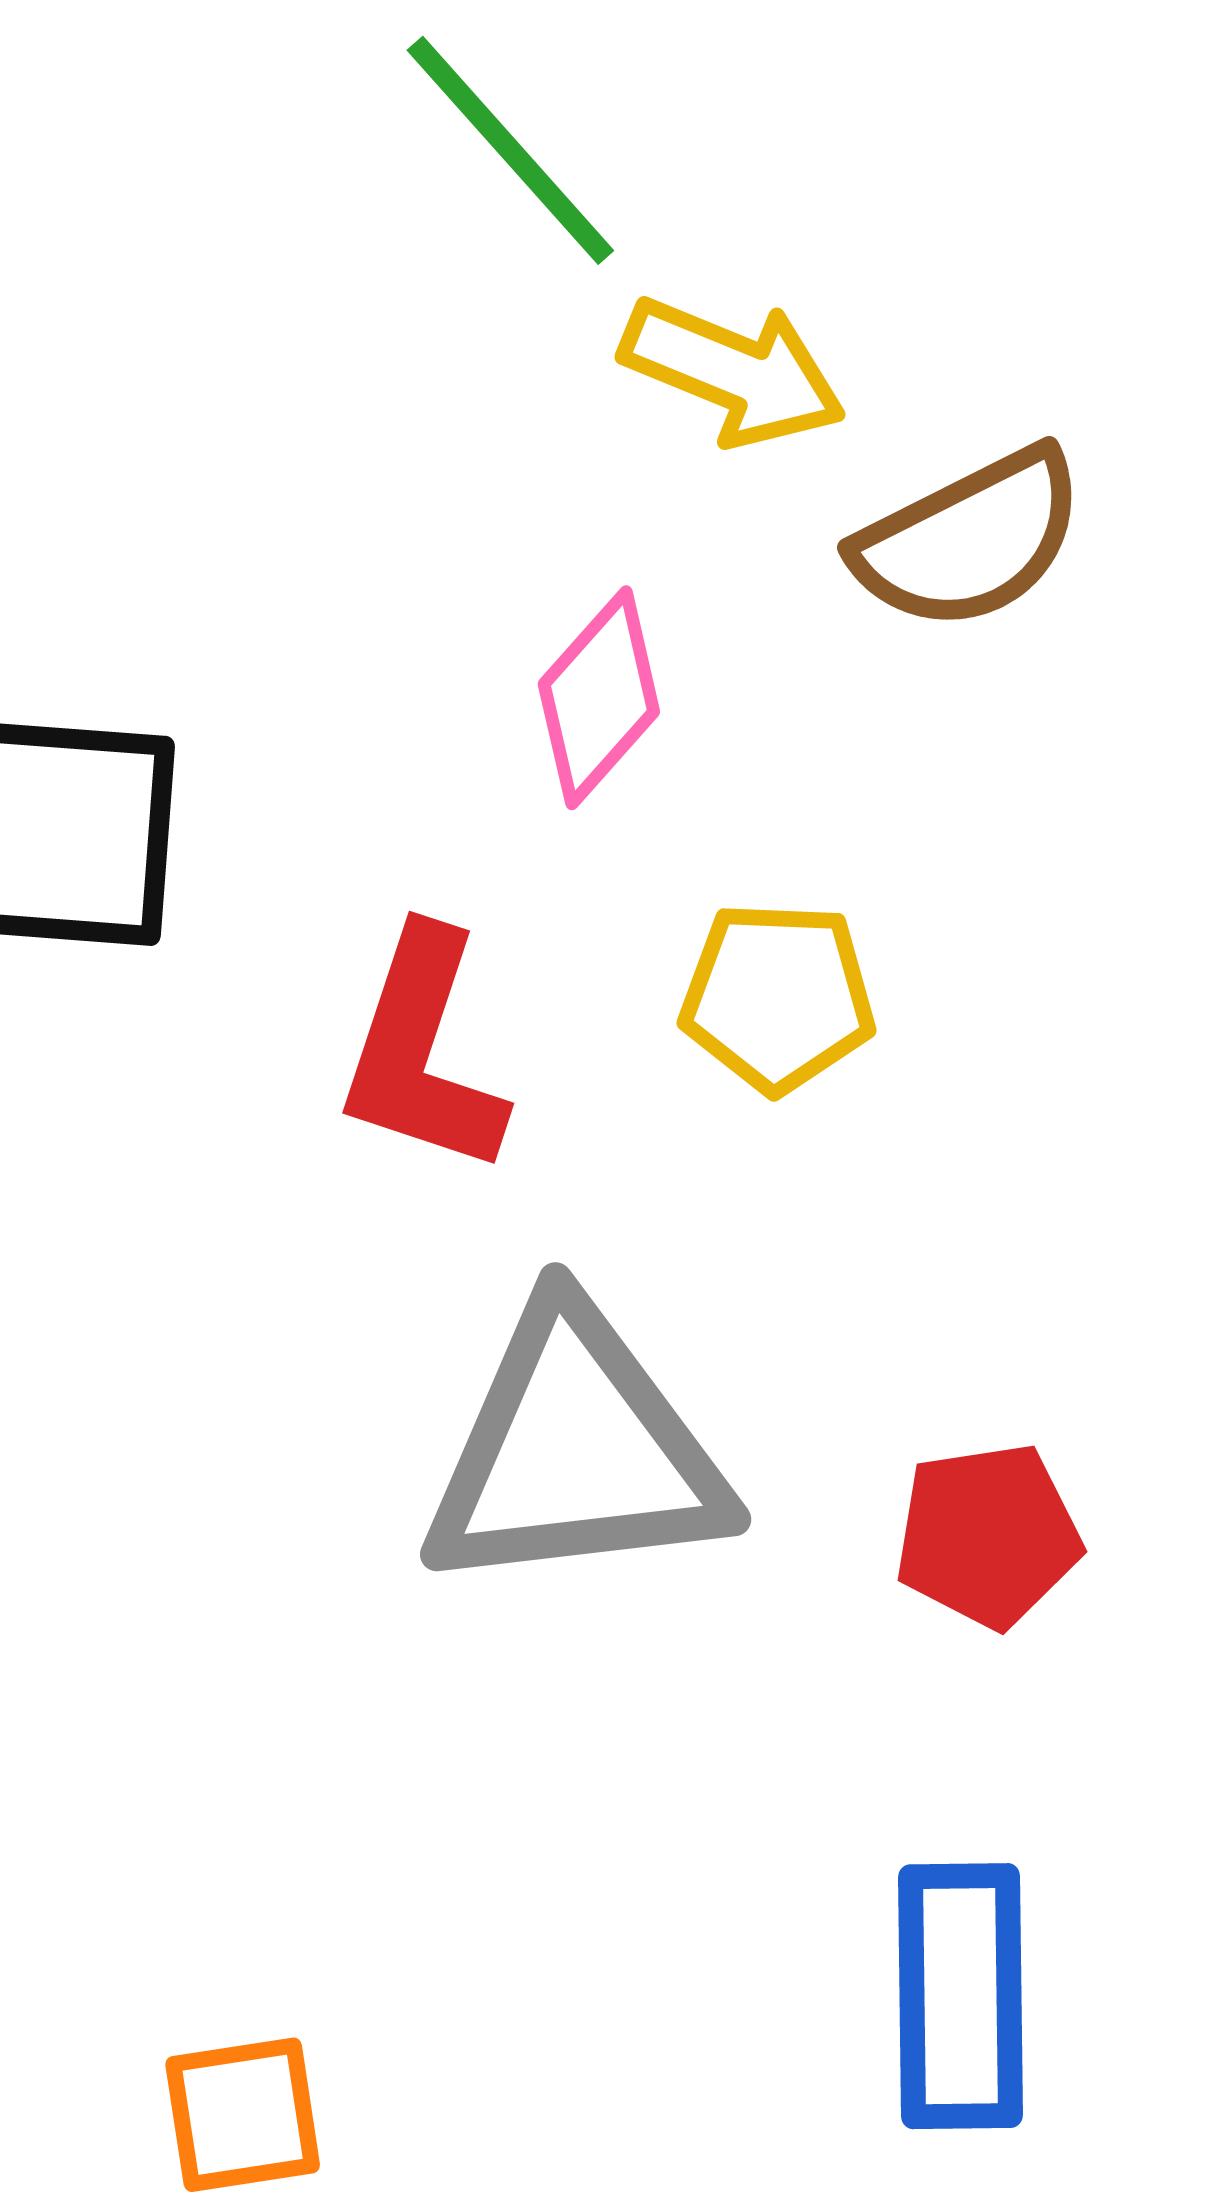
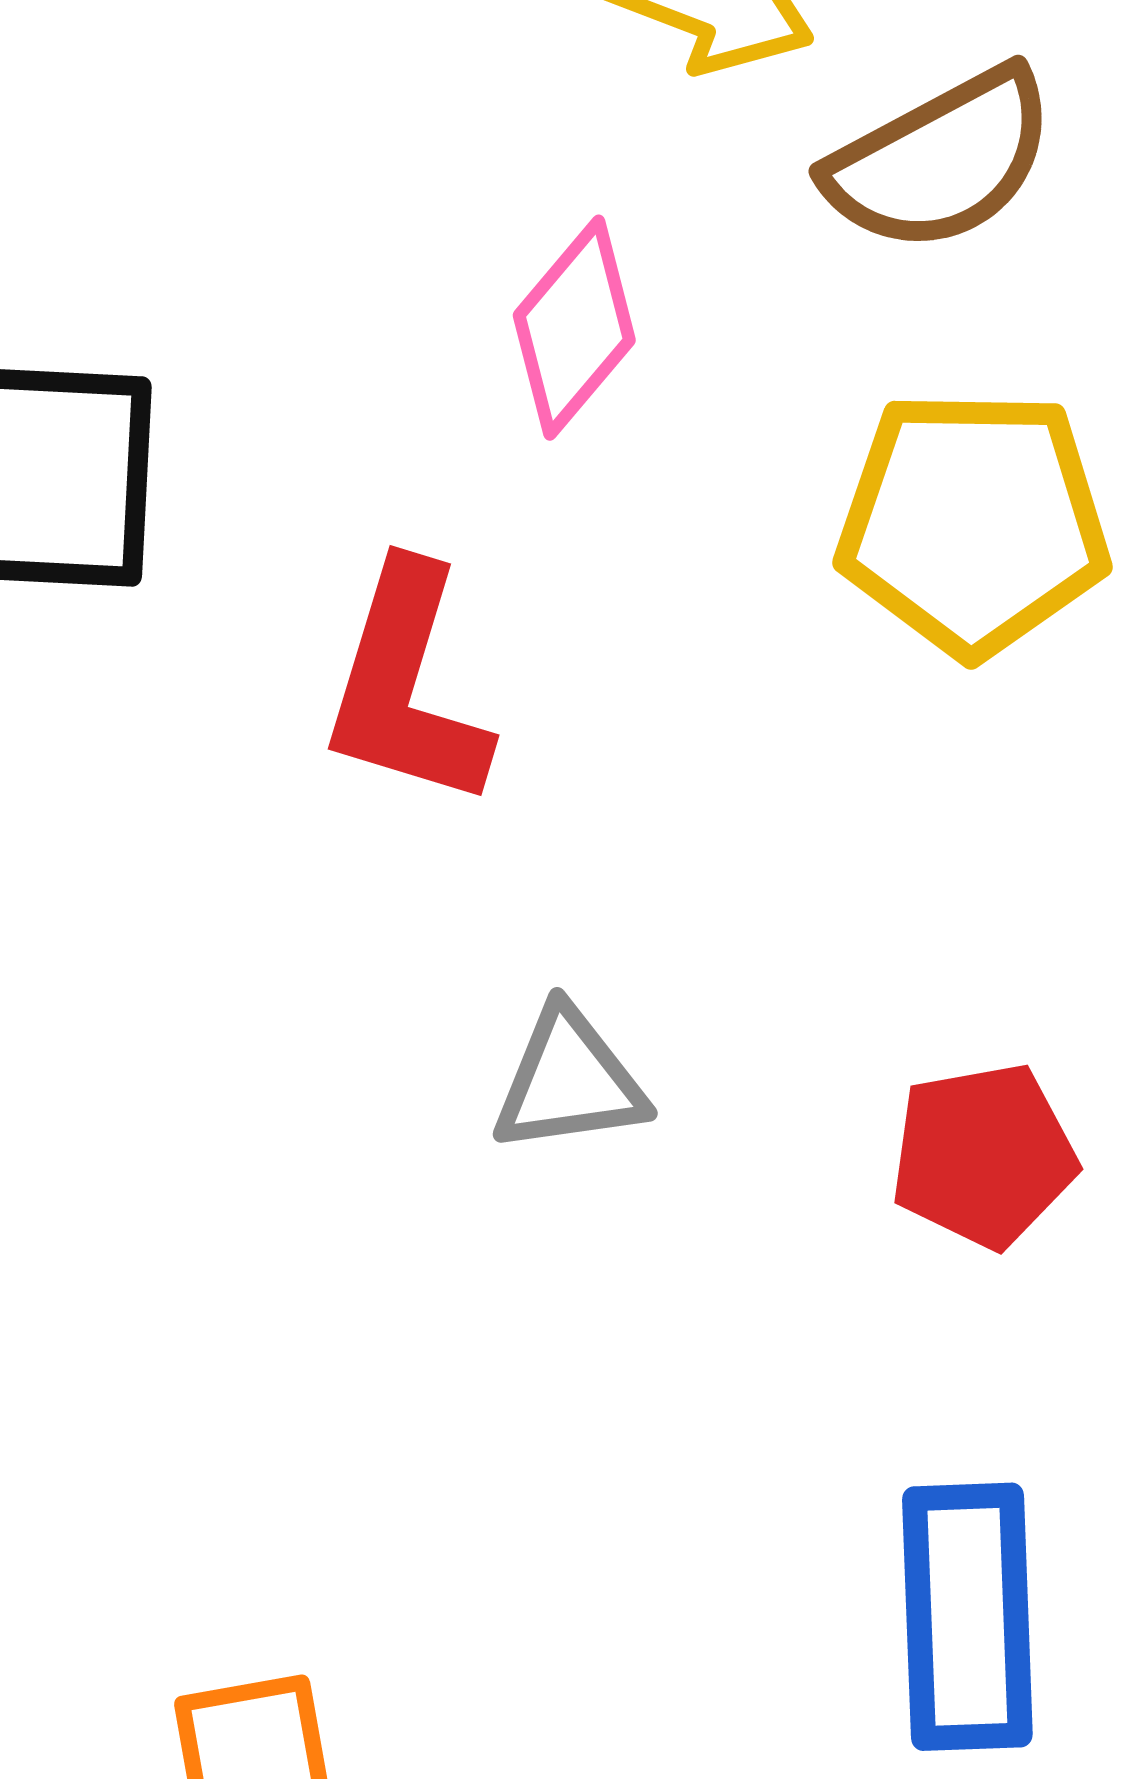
yellow pentagon: (778, 997) -> (973, 523), moved, size x1.4
gray triangle: (576, 1451) -> (569, 1081), size x0.5

